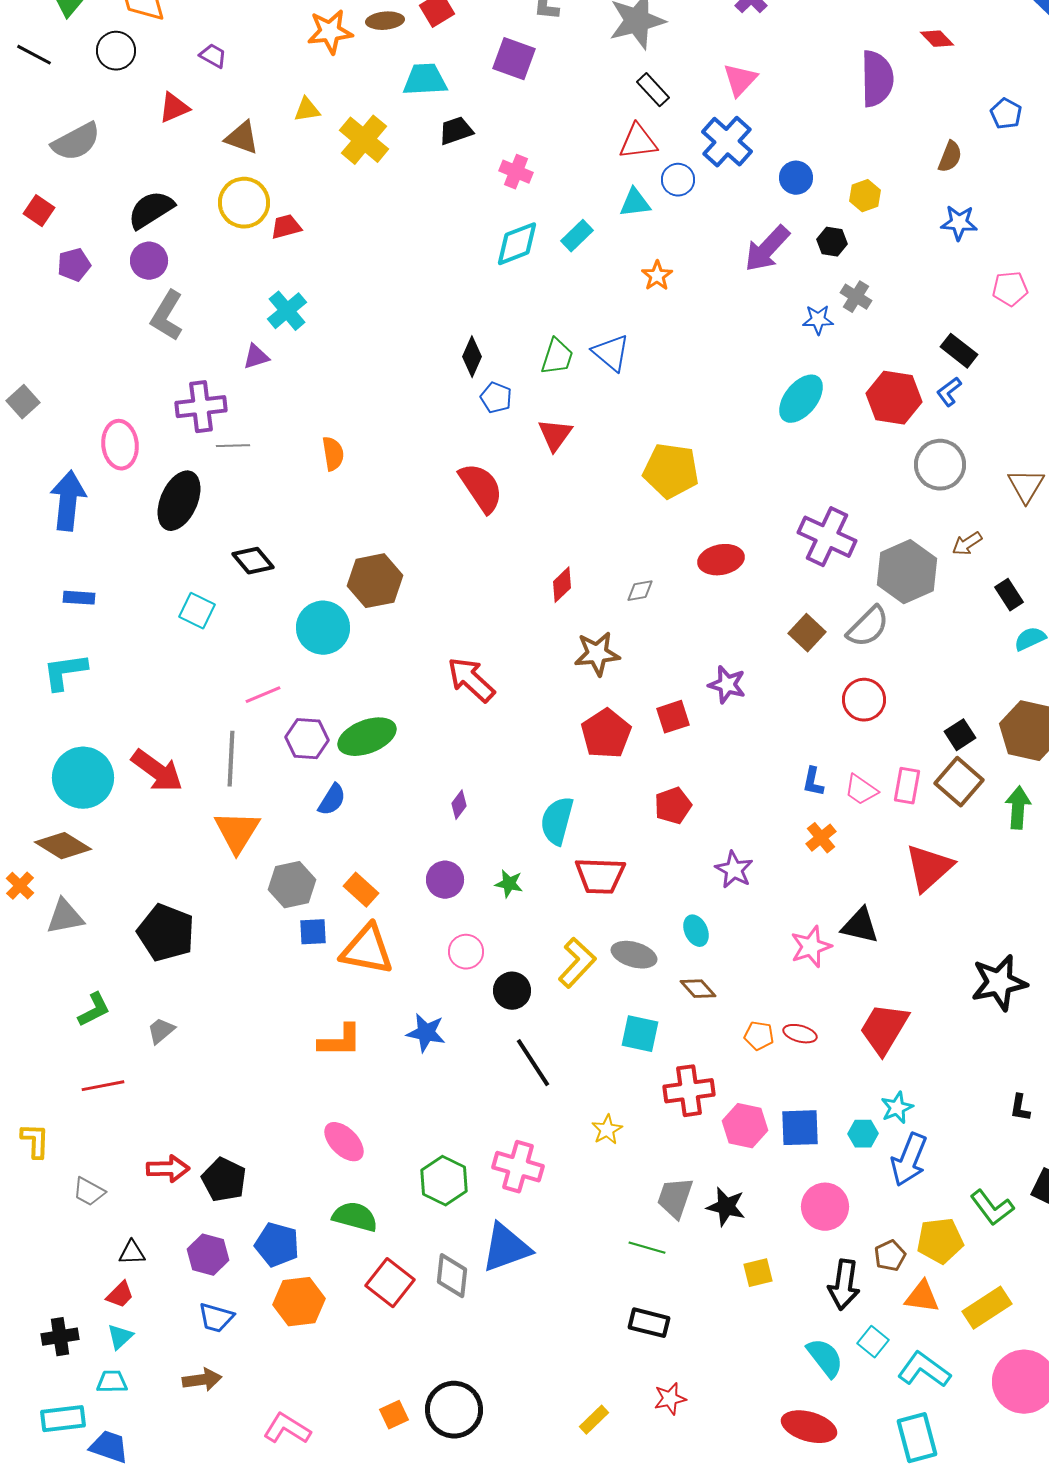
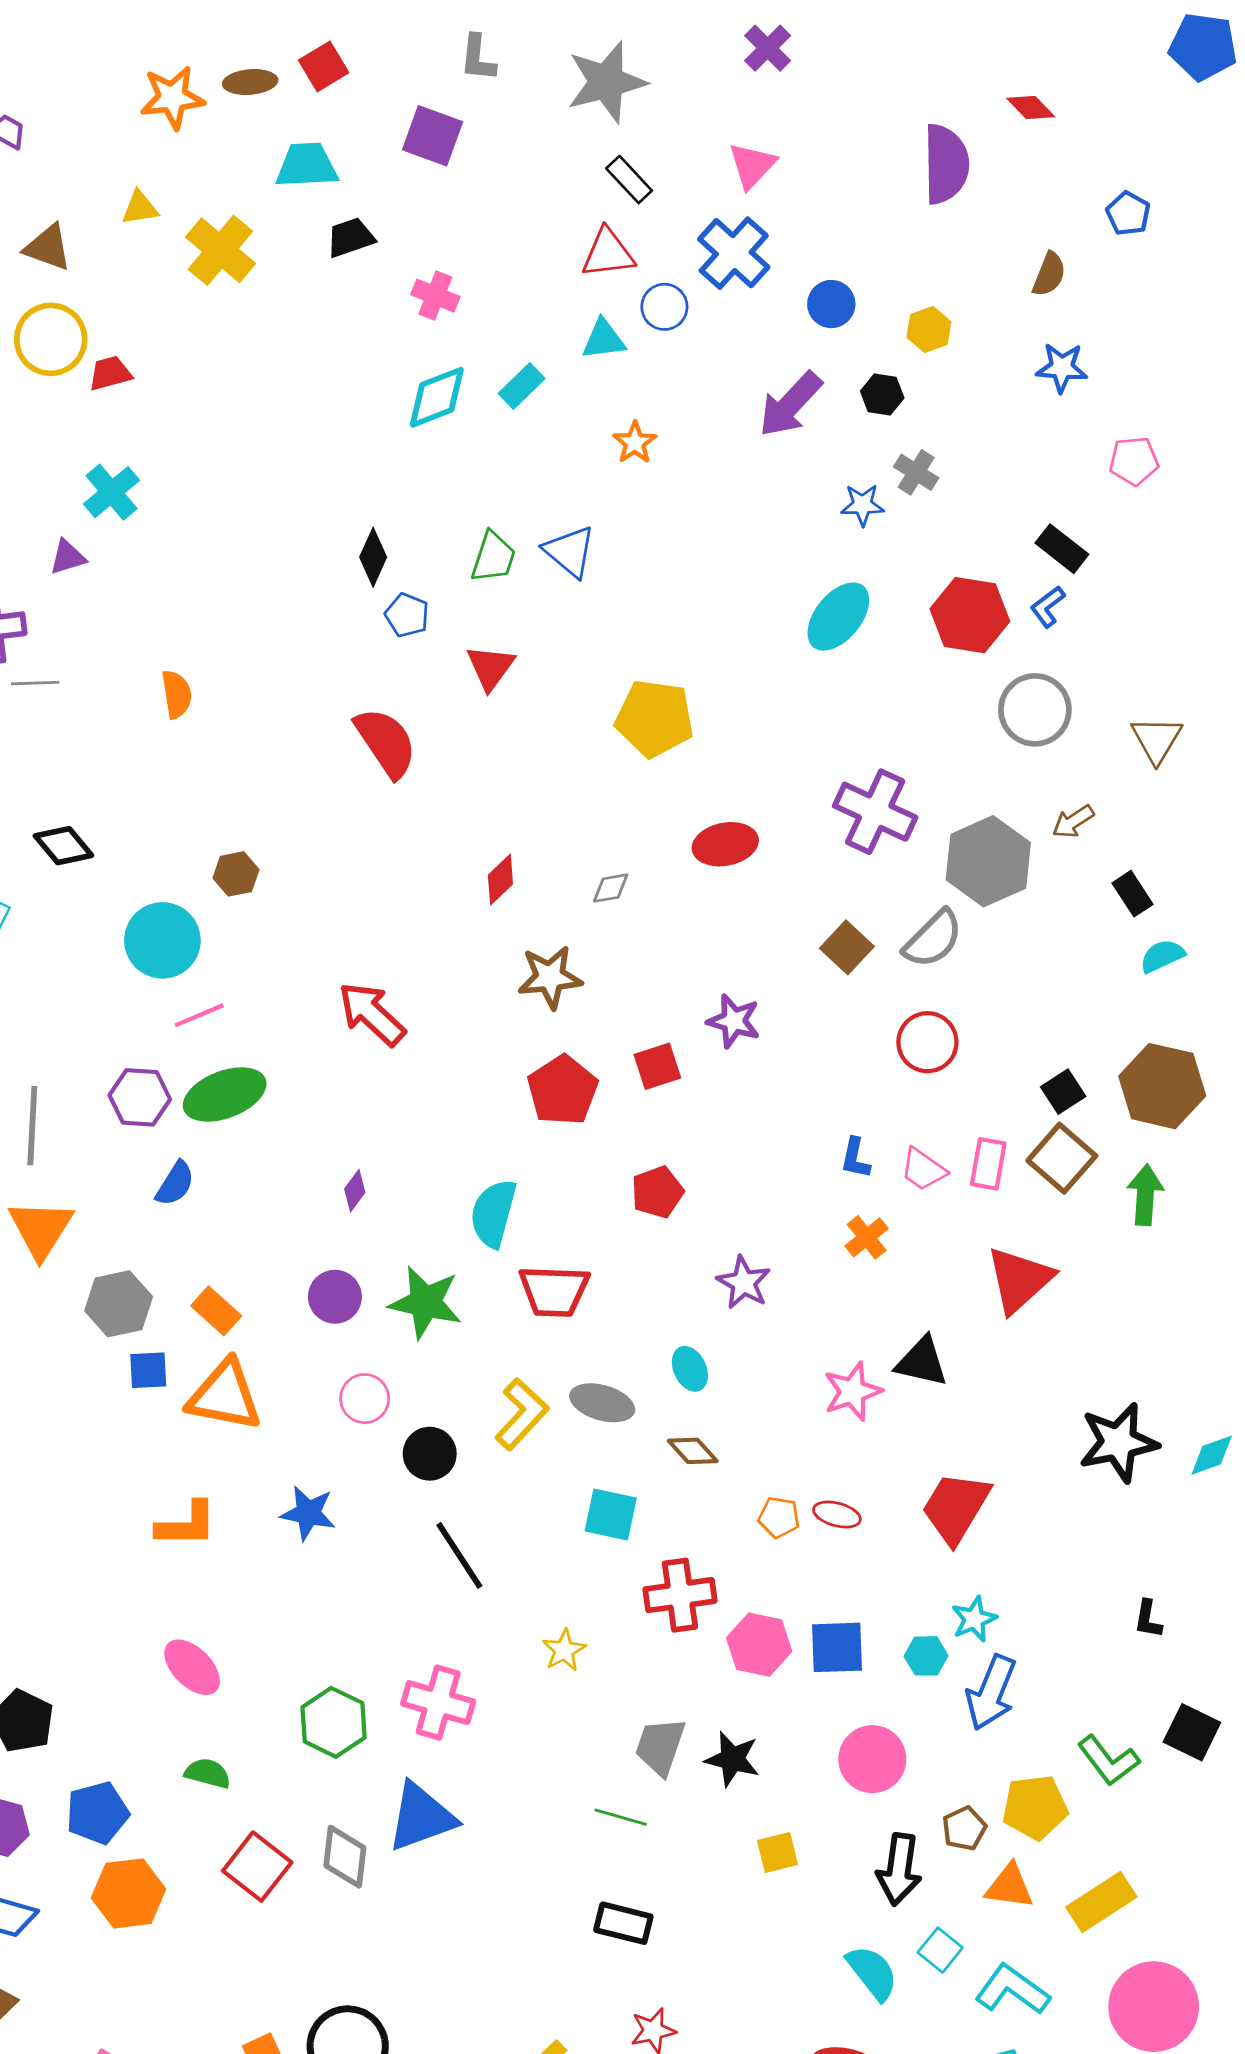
brown hexagon: (375, 581) -> (236, 874), size x0.6
pink line: (263, 695) -> (199, 1015), moved
green star: (509, 884) -> (425, 1302), size x1.8
green semicircle: (355, 1217) -> (208, 1773), size x0.7
blue pentagon: (277, 1245) -> (97, 1813), turned -30

